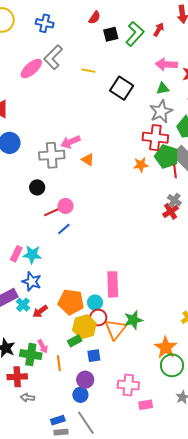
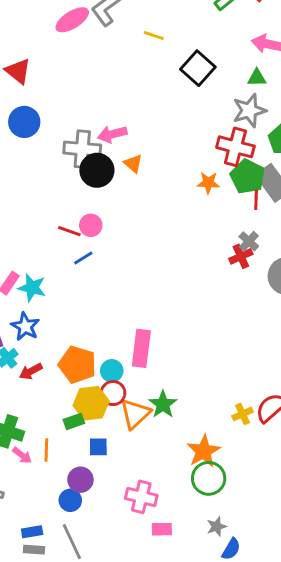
black circle: (37, 187) -> (97, 170), moved, size x1.5
red line: (52, 212) -> (69, 231), turned 35
green star: (133, 320) -> (163, 404), turned -30
pink arrow: (43, 346) -> (22, 455), moved, turned -32

